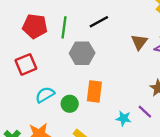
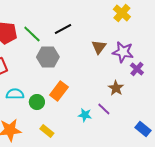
green line: (64, 27) -> (32, 34), turned -54
orange rectangle: (94, 91) -> (59, 91), turned 30
cyan semicircle: (45, 95) -> (15, 94), turned 30

